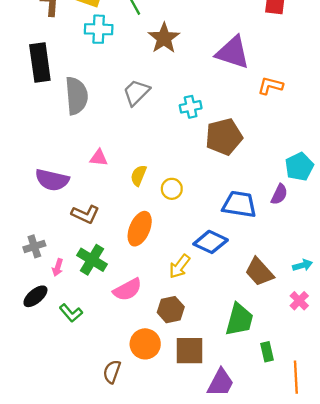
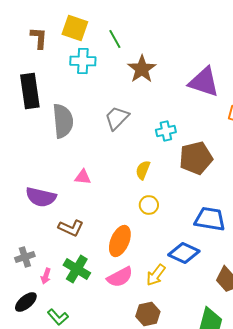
yellow semicircle: (139, 175) -> (143, 170), moved
pink semicircle: (127, 290) -> (120, 277), moved

